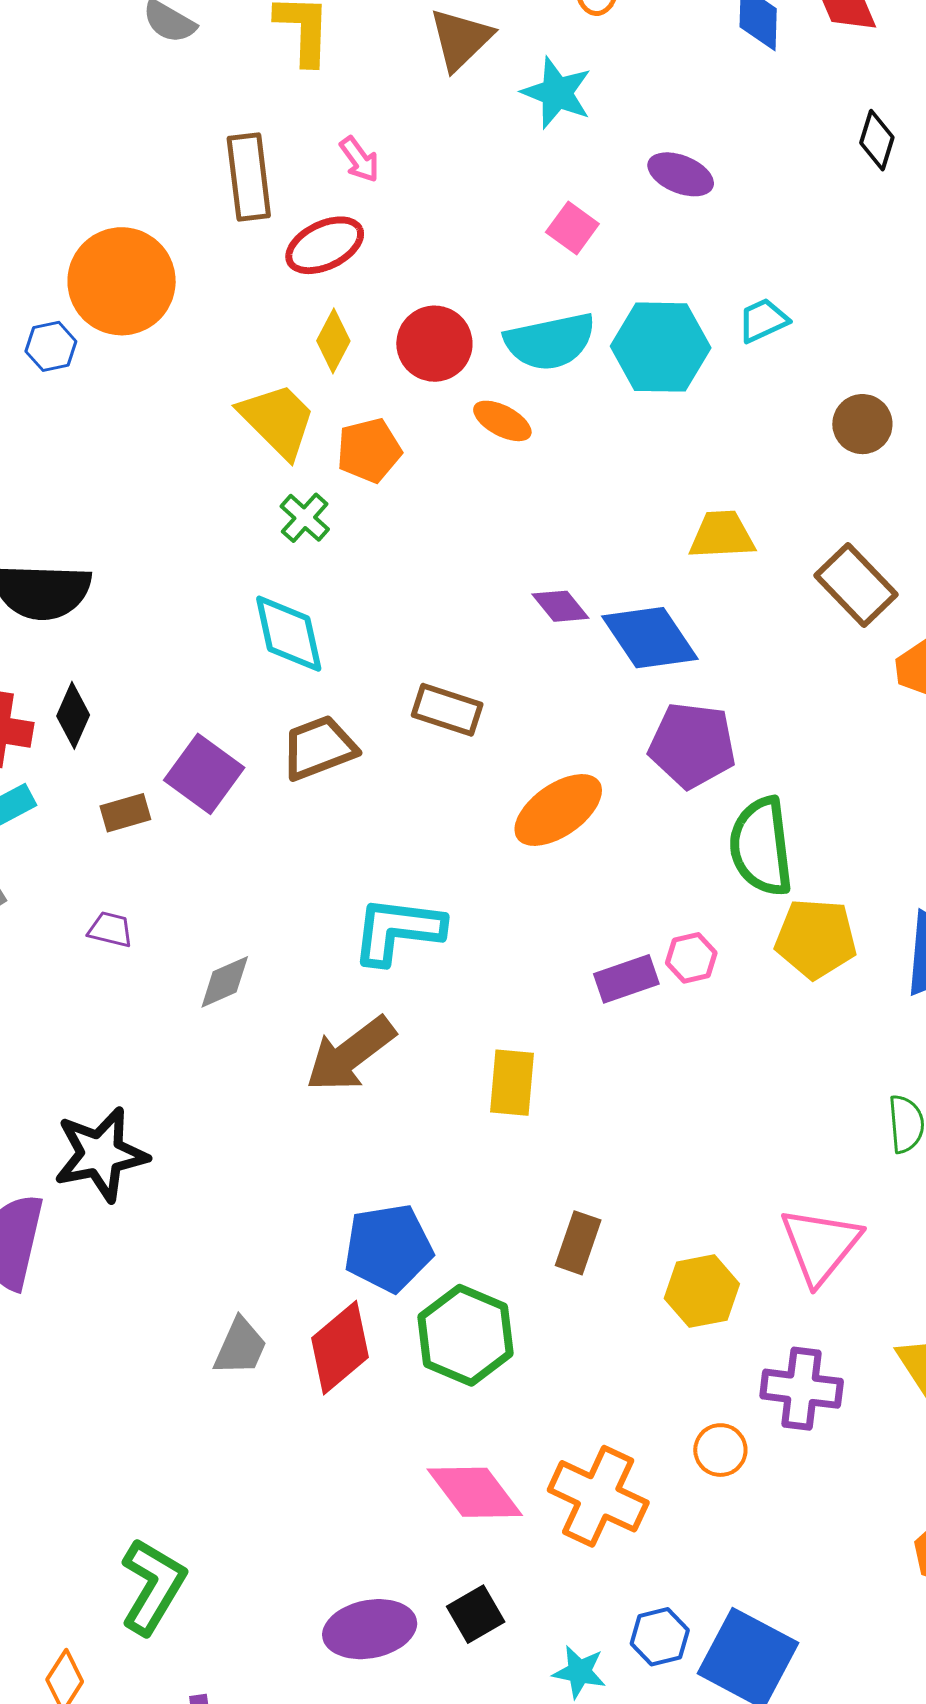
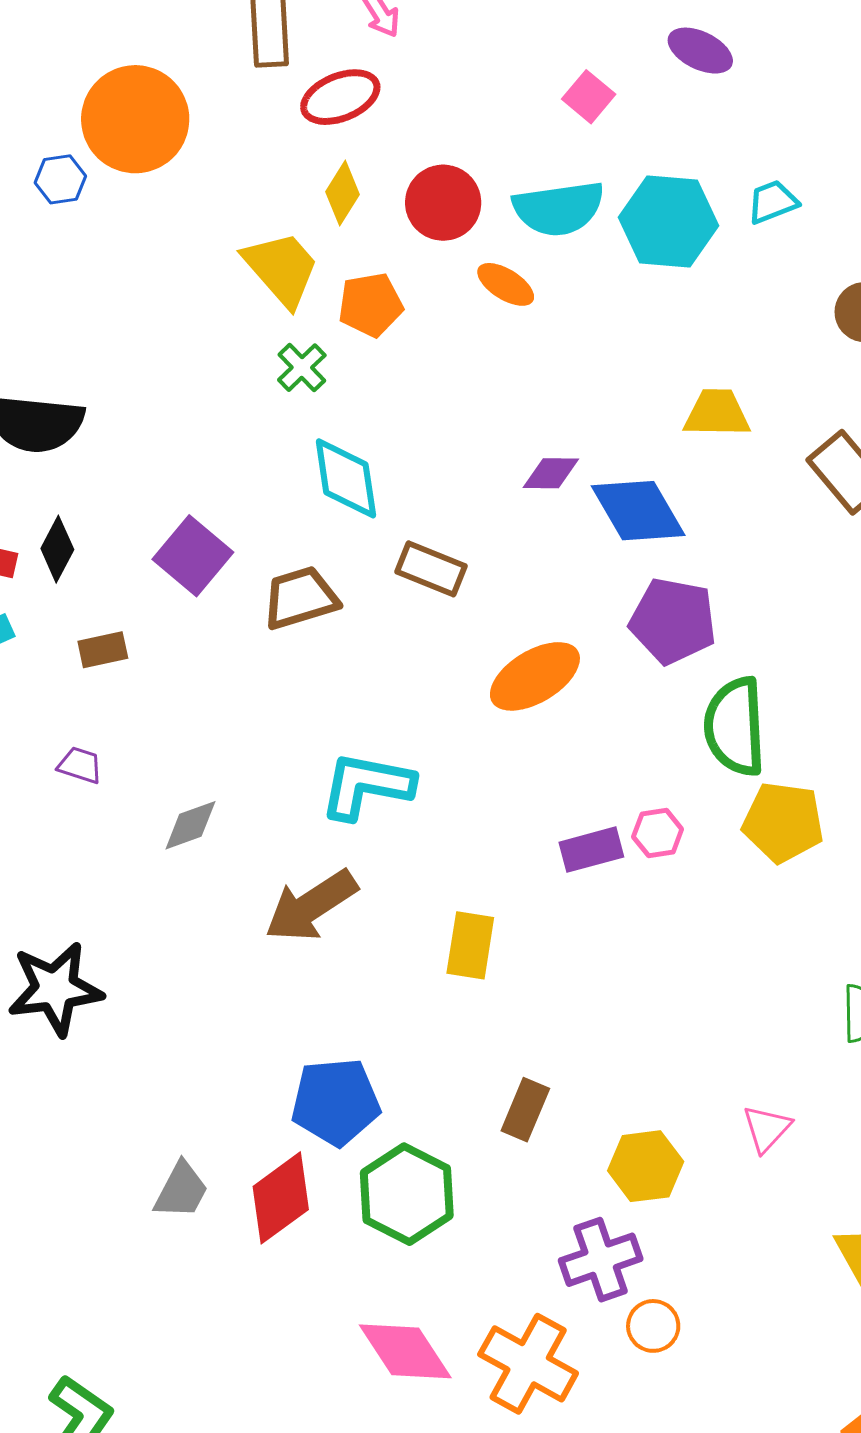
purple diamond: (560, 606) -> (551, 473), turned -54
cyan diamond: (289, 634) -> (346, 478), moved
purple square: (204, 774) -> (193, 556), moved
pink triangle: (820, 1245) -> (767, 1129), size x0.6
purple cross: (802, 1389) -> (601, 1260), moved, turned -30

